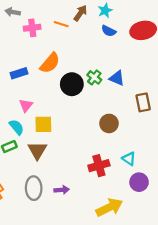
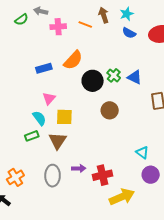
brown arrow: (80, 13) -> (104, 15), turned -56
brown circle: (109, 123) -> (110, 110), moved
red cross: (99, 166) -> (103, 175), moved
purple arrow: (62, 190) -> (79, 168), moved

